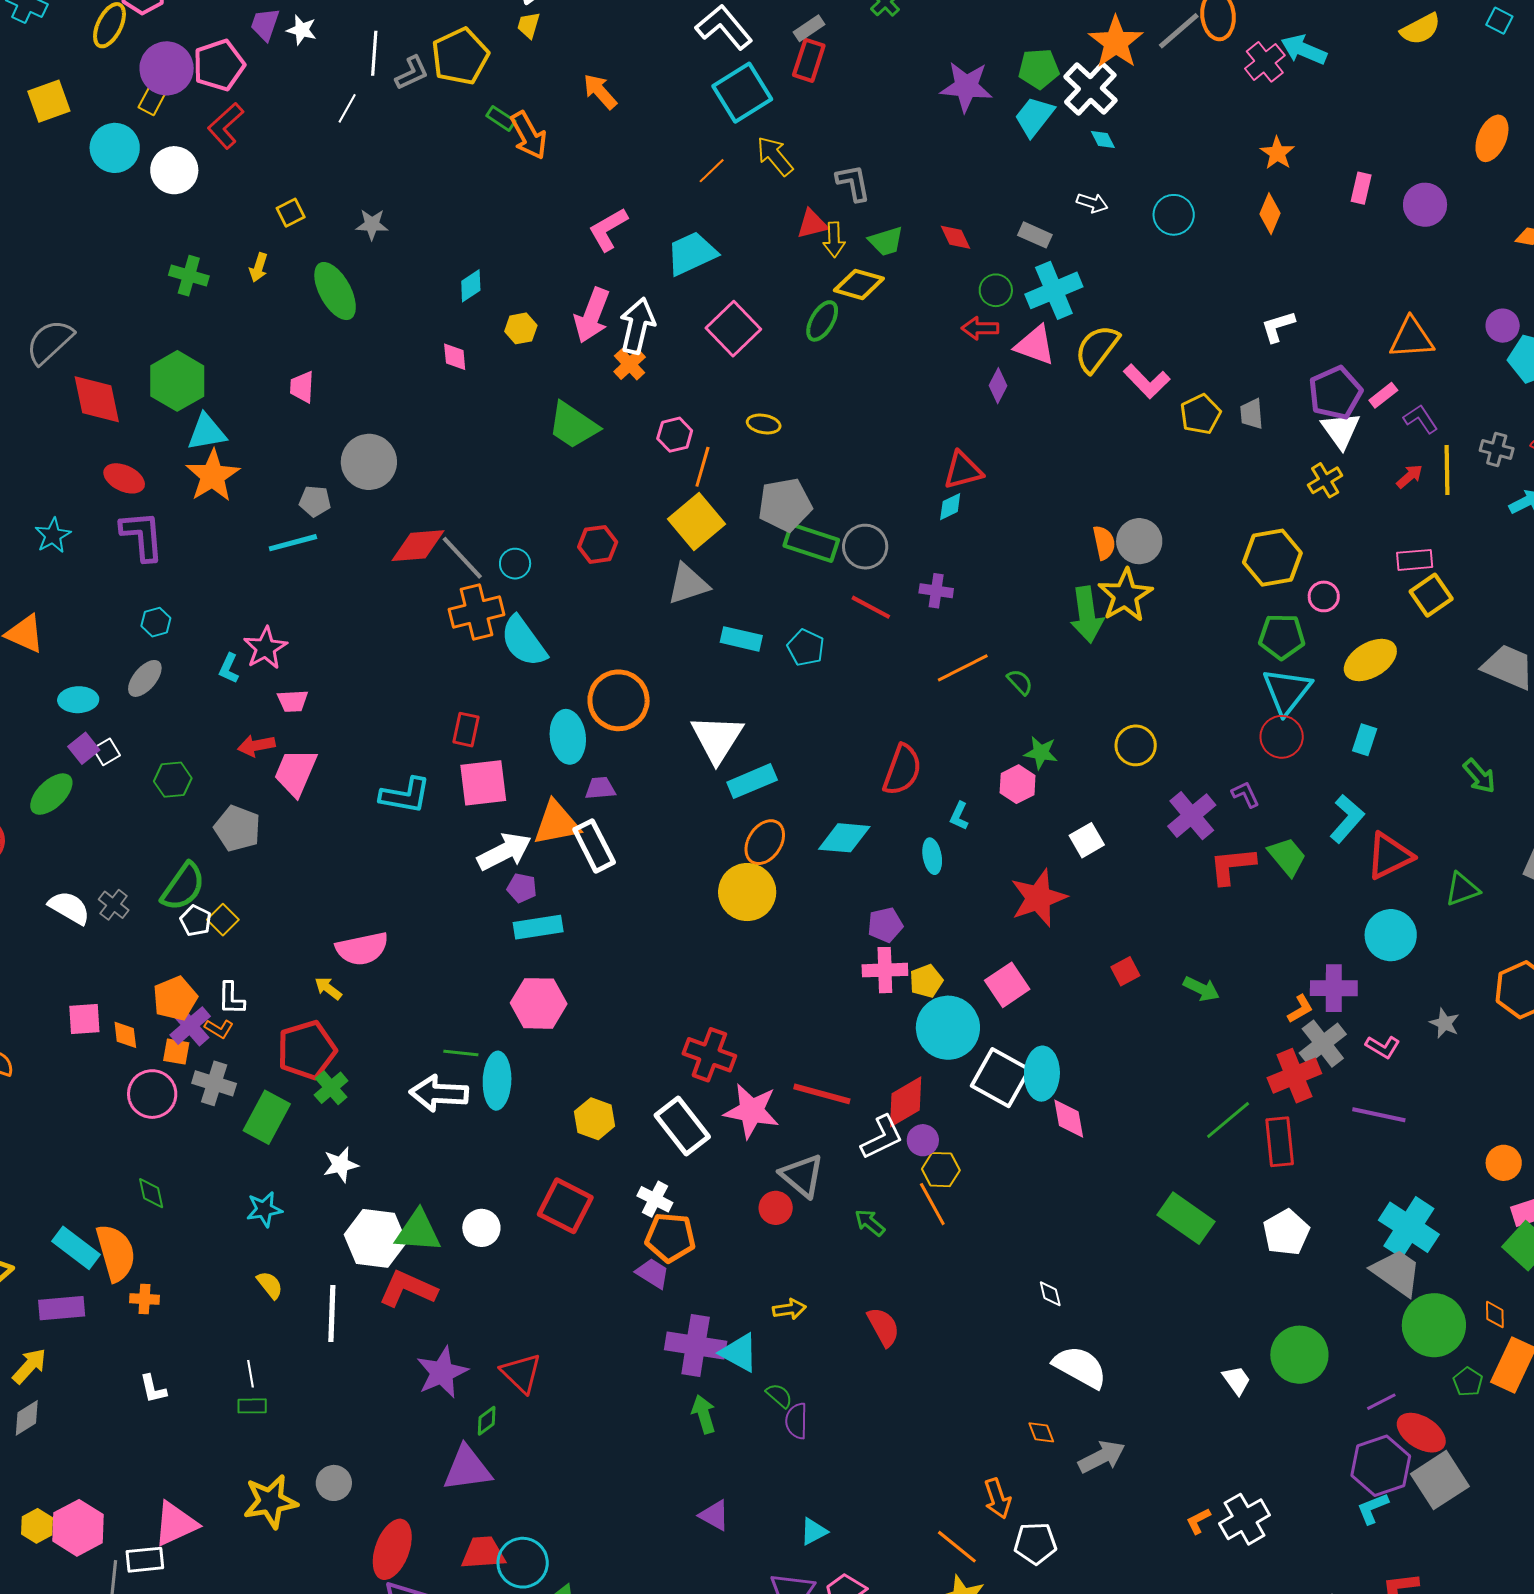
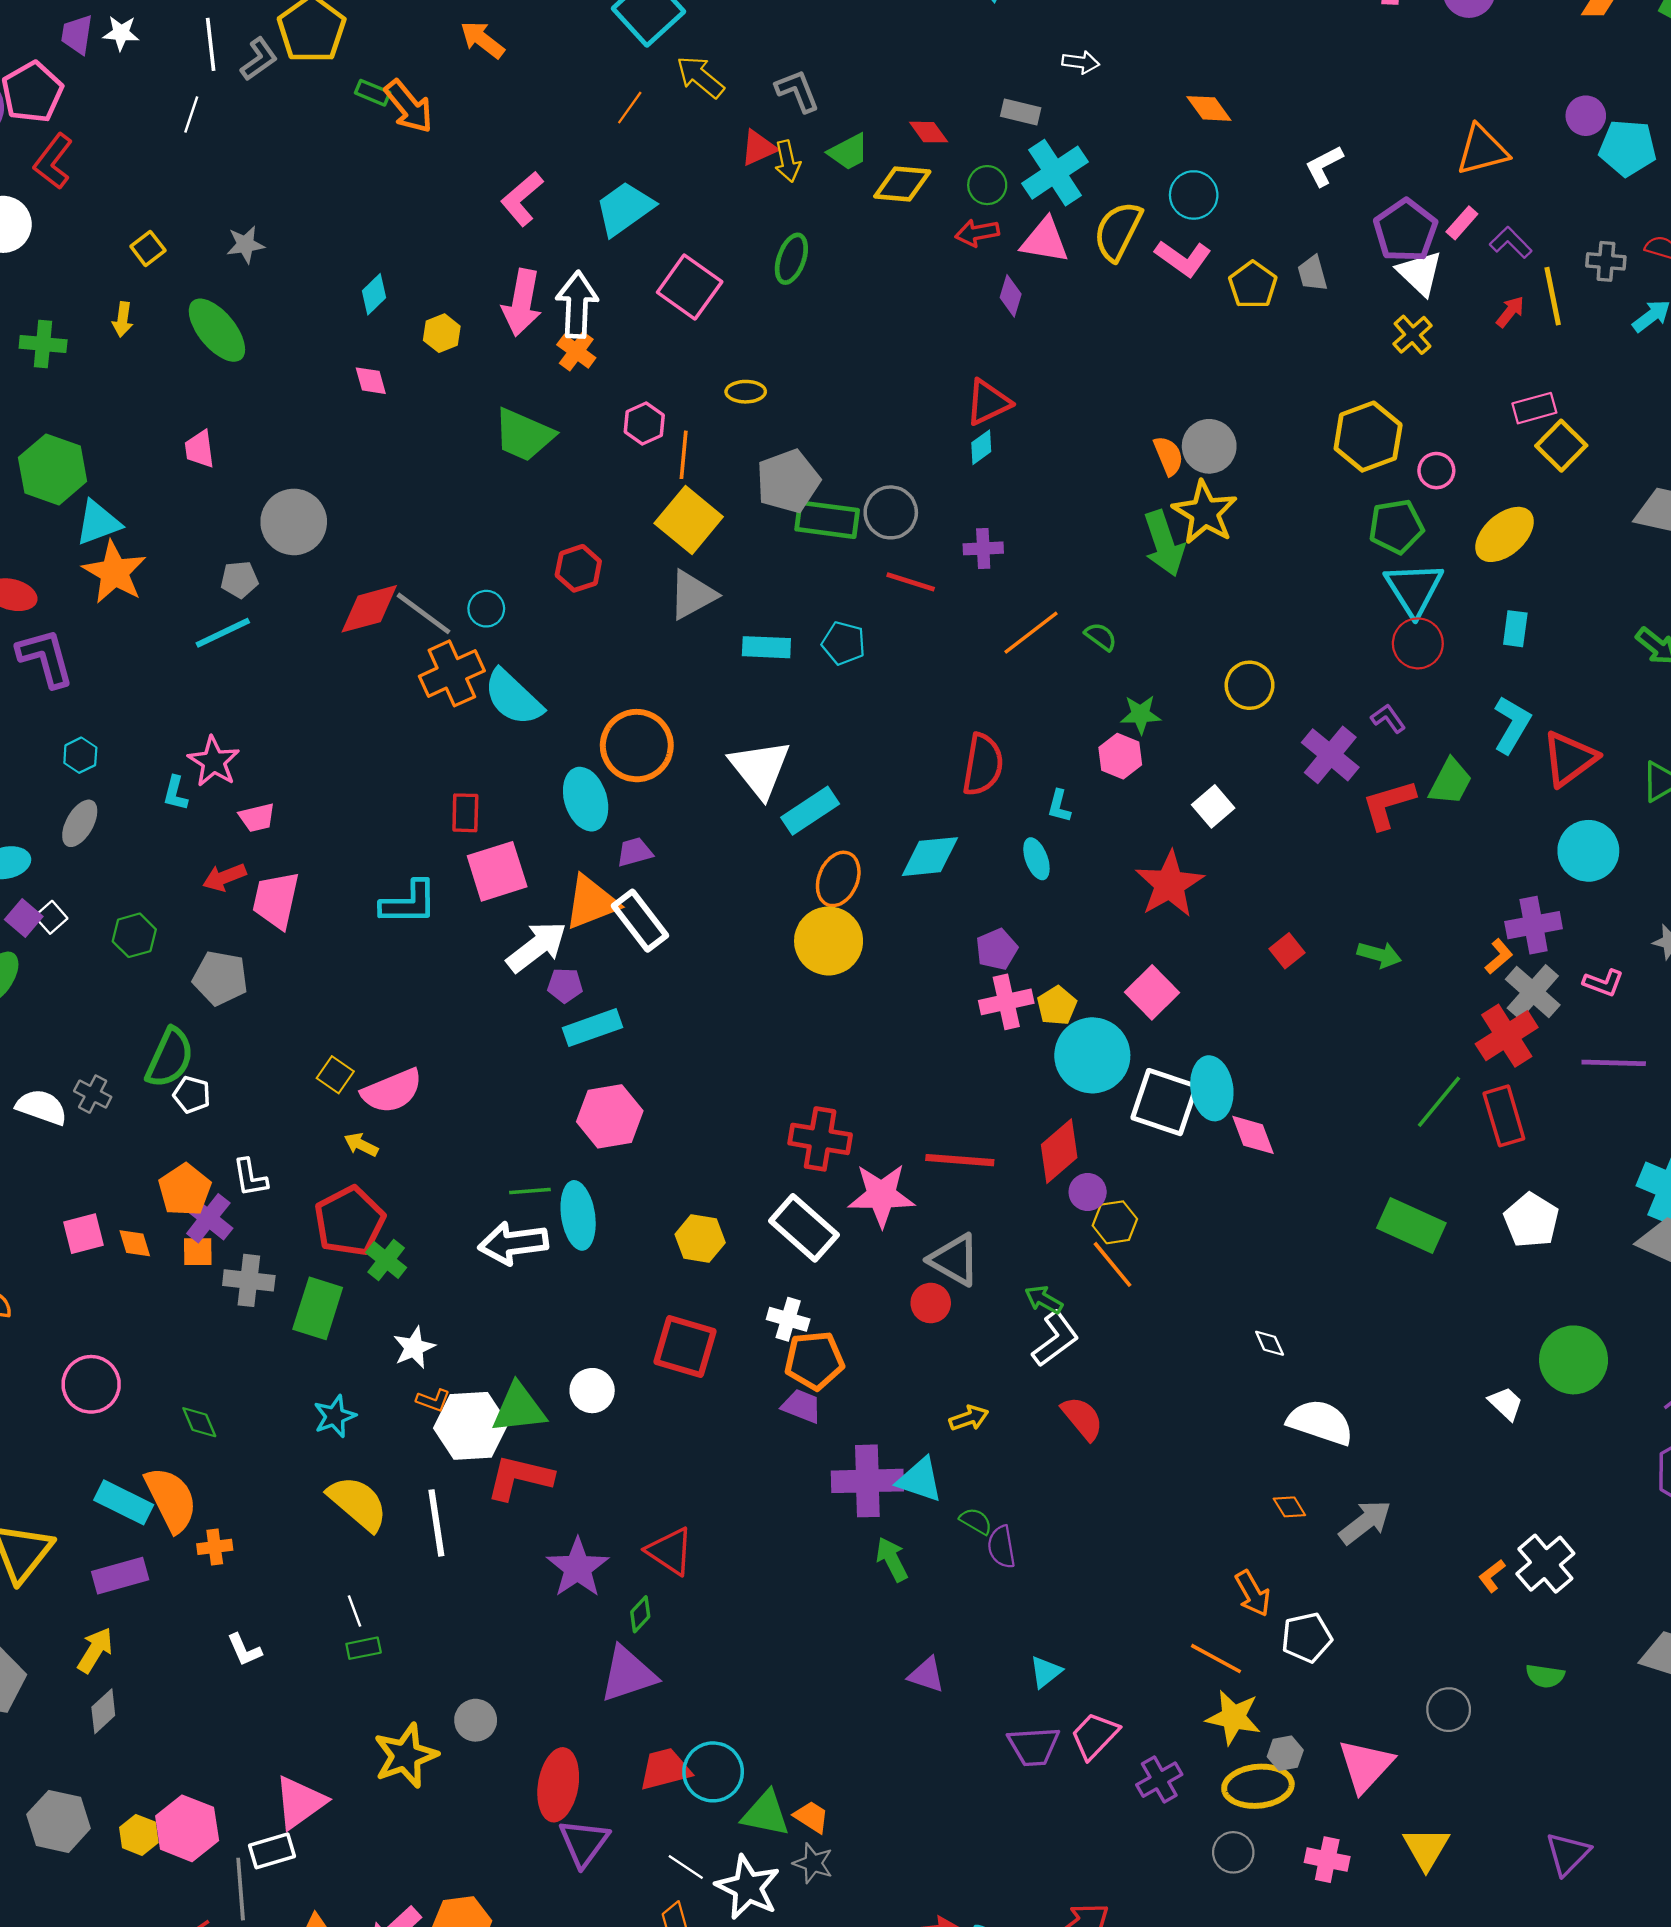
orange diamond: (1270, 214) -> (1209, 108), moved, turned -48
cyan circle: (1174, 215) -> (1194, 195), moved
yellow diamond: (859, 284) -> (902, 184), moved
green trapezoid: (1287, 857) -> (1450, 782), turned 78
yellow square: (223, 920) -> (335, 1075), moved
orange L-shape: (219, 1029) -> (433, 1400), moved
pink circle: (152, 1094) -> (91, 1384), moved
white L-shape: (882, 1137) -> (1055, 1339), moved
yellow semicircle: (270, 1285) -> (358, 1503), size x1.8

